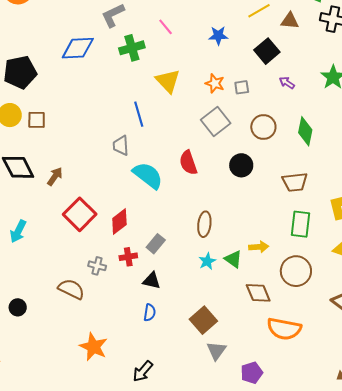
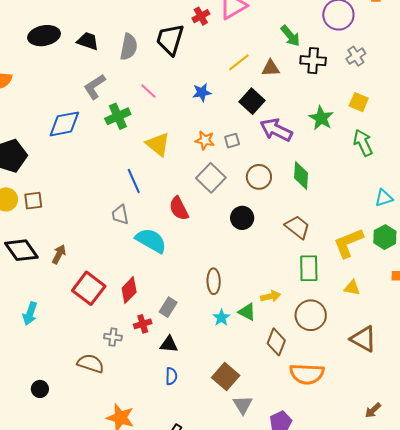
purple arrow: (287, 83) -> (276, 130), size x2.0
red semicircle: (188, 163) -> (179, 208), moved
brown trapezoid: (295, 182) -> (297, 227), turned -128
brown diamond: (258, 293) -> (276, 342), turned 52

